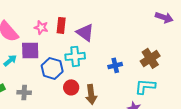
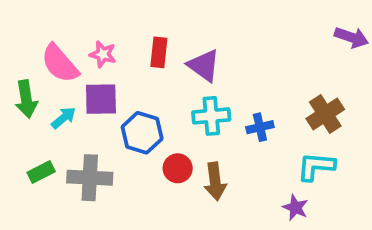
pink star: (41, 27) -> (103, 54), moved
cyan cross: (75, 56) -> (211, 116), moved
gray cross: (24, 92) -> (90, 178), size x1.6

